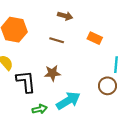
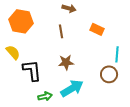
brown line: (57, 40) -> (61, 31), turned 64
brown star: (52, 73) -> (66, 62), moved

